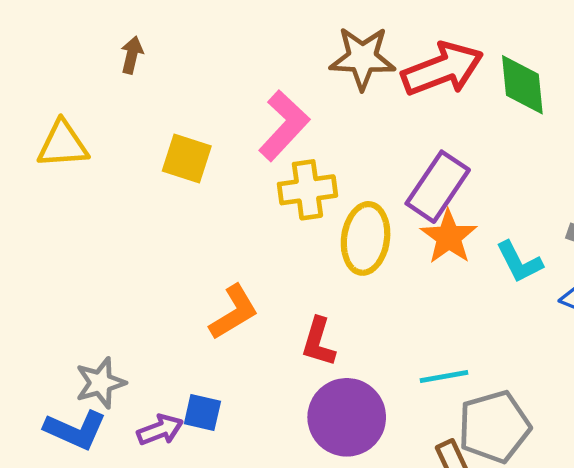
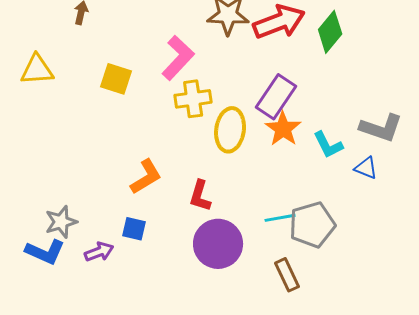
green diamond: (522, 85) -> (330, 32), turned 45
blue square: (202, 413) -> (134, 229), moved
gray pentagon: (494, 427) -> (312, 225), moved

